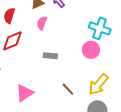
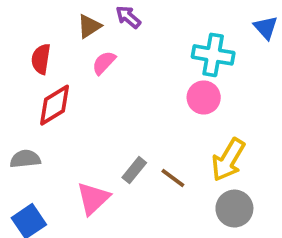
pink semicircle: (42, 23) -> (104, 63), turned 32
gray rectangle: (50, 56) -> (134, 170), moved, turned -48

